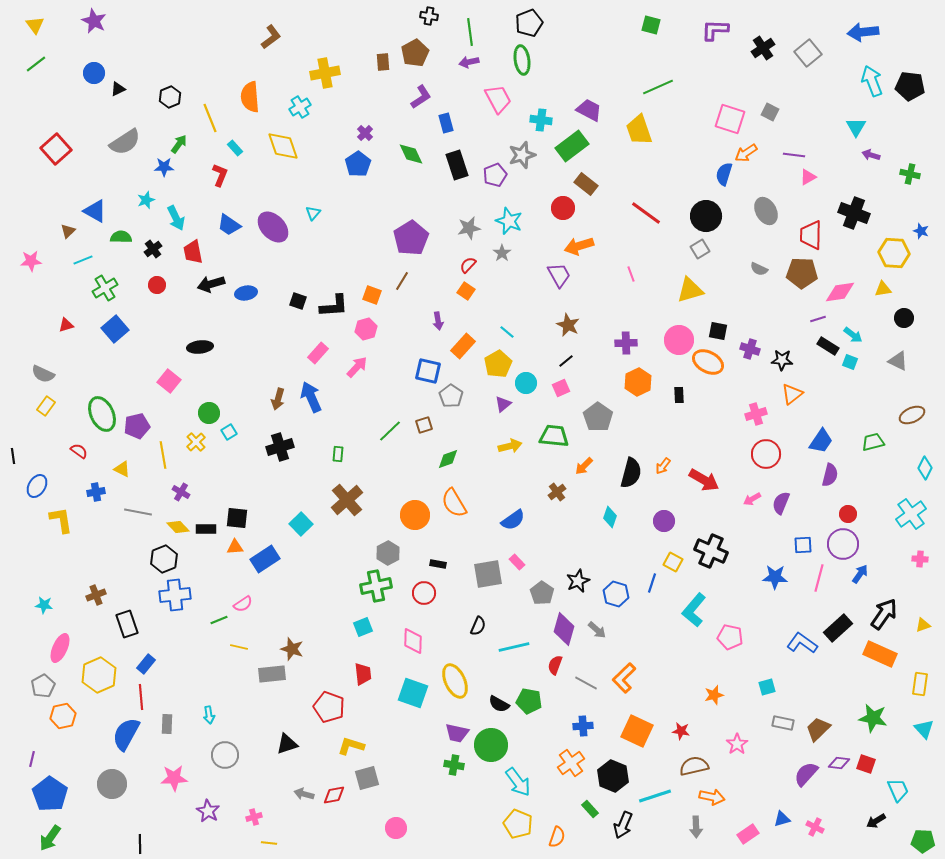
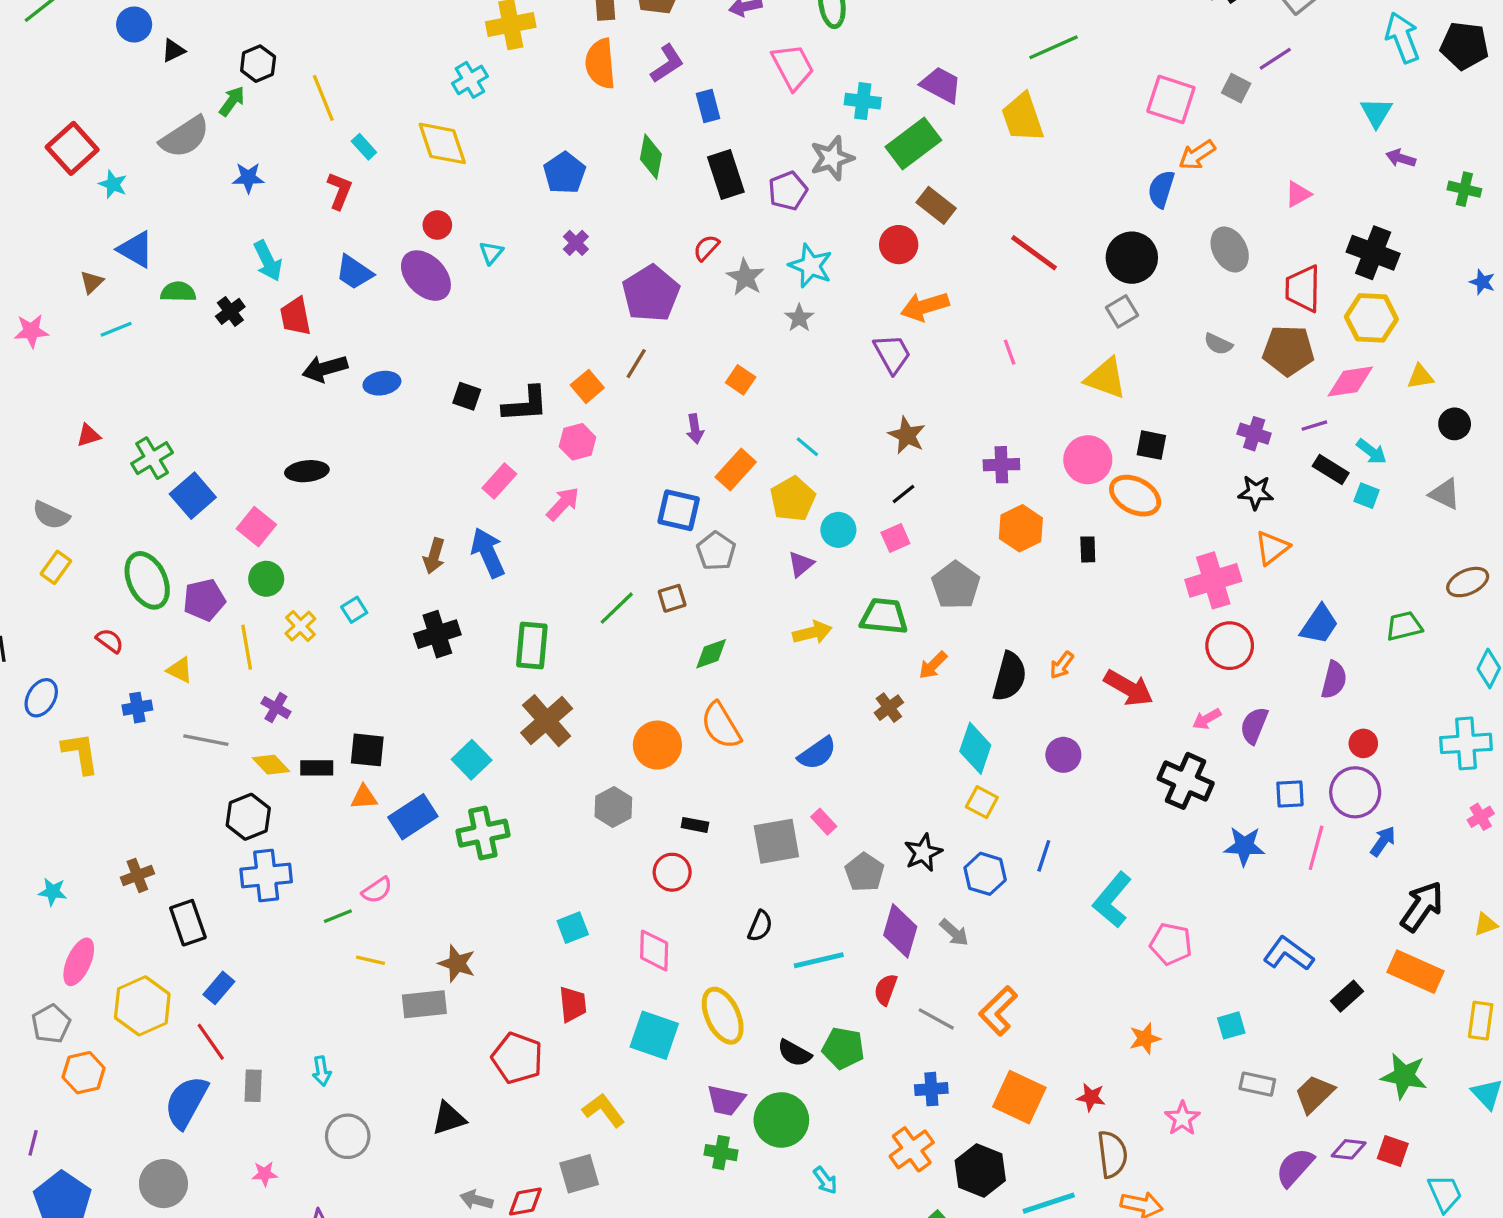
orange semicircle: (250, 97) -> (600, 64), moved
purple cross: (365, 133) -> (576, 243), moved
green arrow: (179, 144) -> (232, 101), moved
green diamond: (411, 154) -> (651, 157), turned 36
purple line: (794, 155) -> (1275, 59), moved, turned -40
cyan star: (146, 200) -> (113, 184), moved, turned -30
gray star: (469, 228) -> (745, 277), turned -30
yellow hexagon: (894, 253) -> (1371, 318), moved
red semicircle: (468, 265) -> (706, 248), moved
red circle: (157, 285) -> (437, 225), moved
green cross: (105, 288) -> (152, 458), moved
yellow triangle: (690, 290) -> (1106, 378), turned 36
orange square: (372, 295) -> (587, 386), turned 30
blue square: (115, 329) -> (193, 496), moved
purple cross: (750, 349) -> (1254, 434), moved
green circle: (209, 413) -> (266, 579), moved
pink cross: (756, 414) -> (1213, 580), size x1.5
green rectangle: (338, 454) -> (532, 646), size x1.8
cyan cross: (911, 514) -> (1466, 743), turned 32
cyan diamond: (610, 517) -> (975, 748), size x1.4
black cross: (711, 551) -> (1186, 781), moved
pink cross: (920, 559) -> (1481, 817), turned -35
yellow square: (673, 562) -> (982, 802), moved
green cross: (376, 586) -> (483, 833), moved
black rectangle: (838, 628) -> (1347, 996), moved, size x0.7
red line: (141, 697) -> (211, 1042), turned -30
yellow L-shape: (351, 746) -> (604, 1110), moved, turned 36
brown semicircle: (694, 766) -> (1112, 1154), turned 96
pink star: (174, 778) -> (265, 1174), size x0.6
cyan arrow: (518, 782) -> (825, 1180), size x0.6

